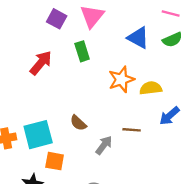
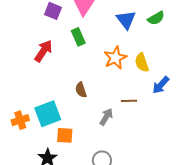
blue triangle: (138, 38) -> (126, 20), turned 30
yellow semicircle: (151, 88) -> (142, 63), turned -96
brown semicircle: (78, 123) -> (81, 90), moved, turned 35

